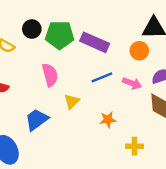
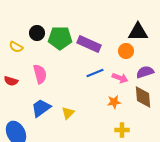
pink semicircle: (50, 75) -> (40, 74), moved
yellow triangle: (72, 101) -> (68, 113), moved
orange star: (108, 120) -> (114, 102), moved

